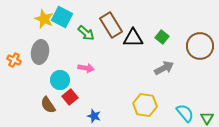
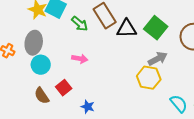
green square: (162, 37) -> (156, 28), size x1.6
cyan circle: (60, 80) -> (41, 65), moved
yellow hexagon: (145, 105) -> (149, 78), moved

